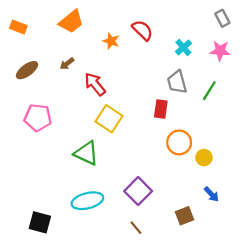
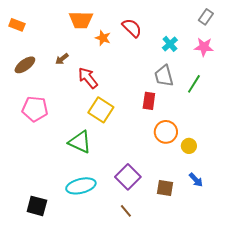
gray rectangle: (222, 18) -> (206, 17), turned 63
orange trapezoid: (71, 22) -> (81, 20), moved, turned 40
brown square: (185, 216) -> (165, 188), moved, turned 30

